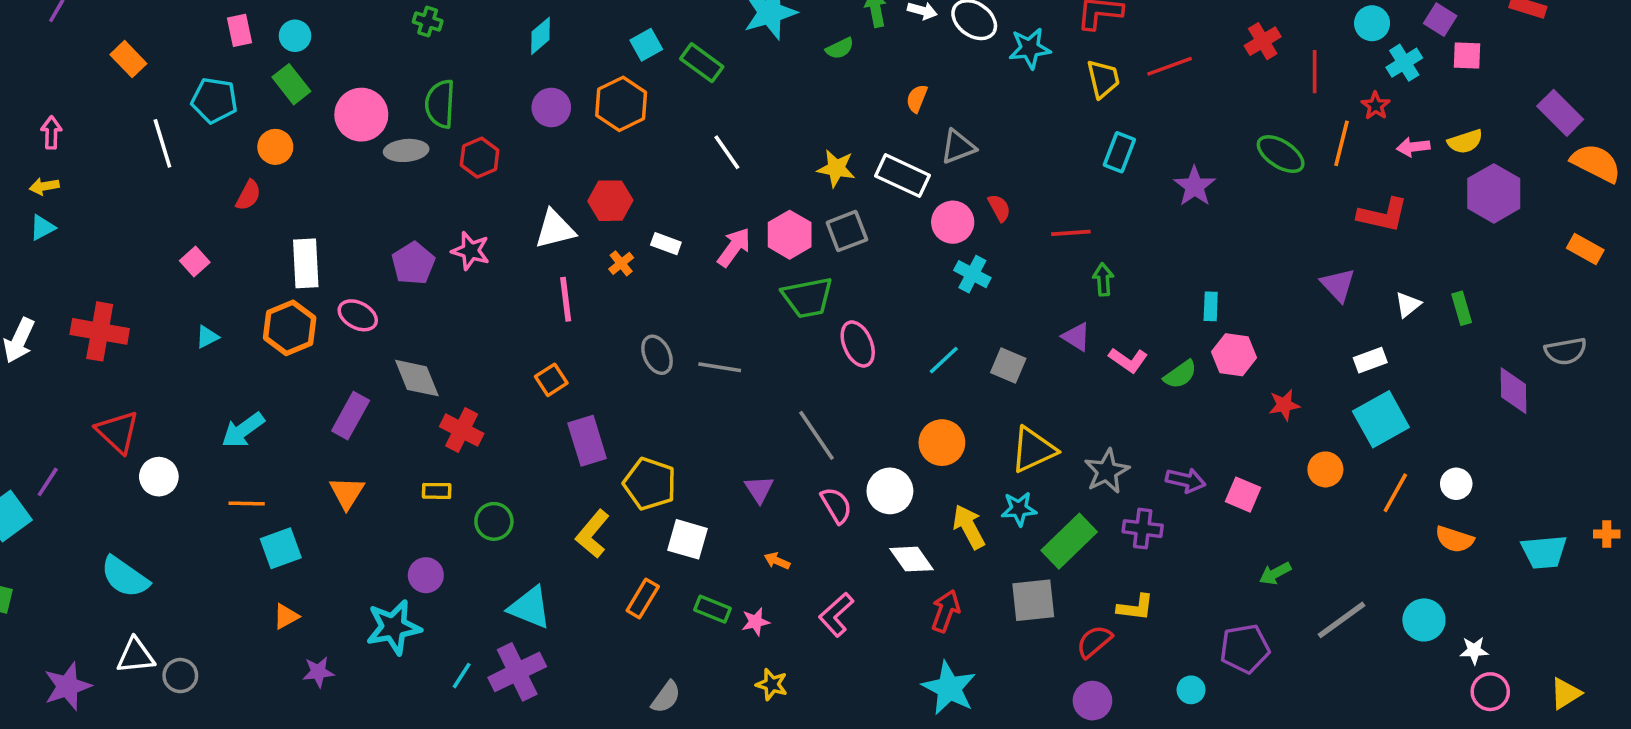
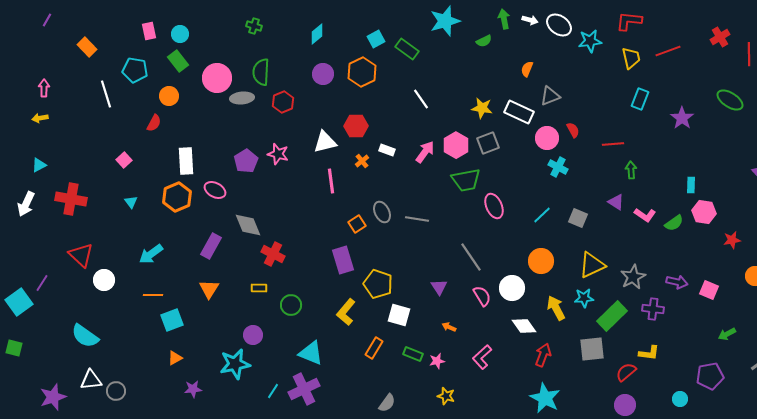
cyan triangle: (42, 228) -> (39, 165), moved
cyan triangle: (207, 337) -> (131, 202), turned -40
orange square: (551, 380) -> (357, 224), moved

